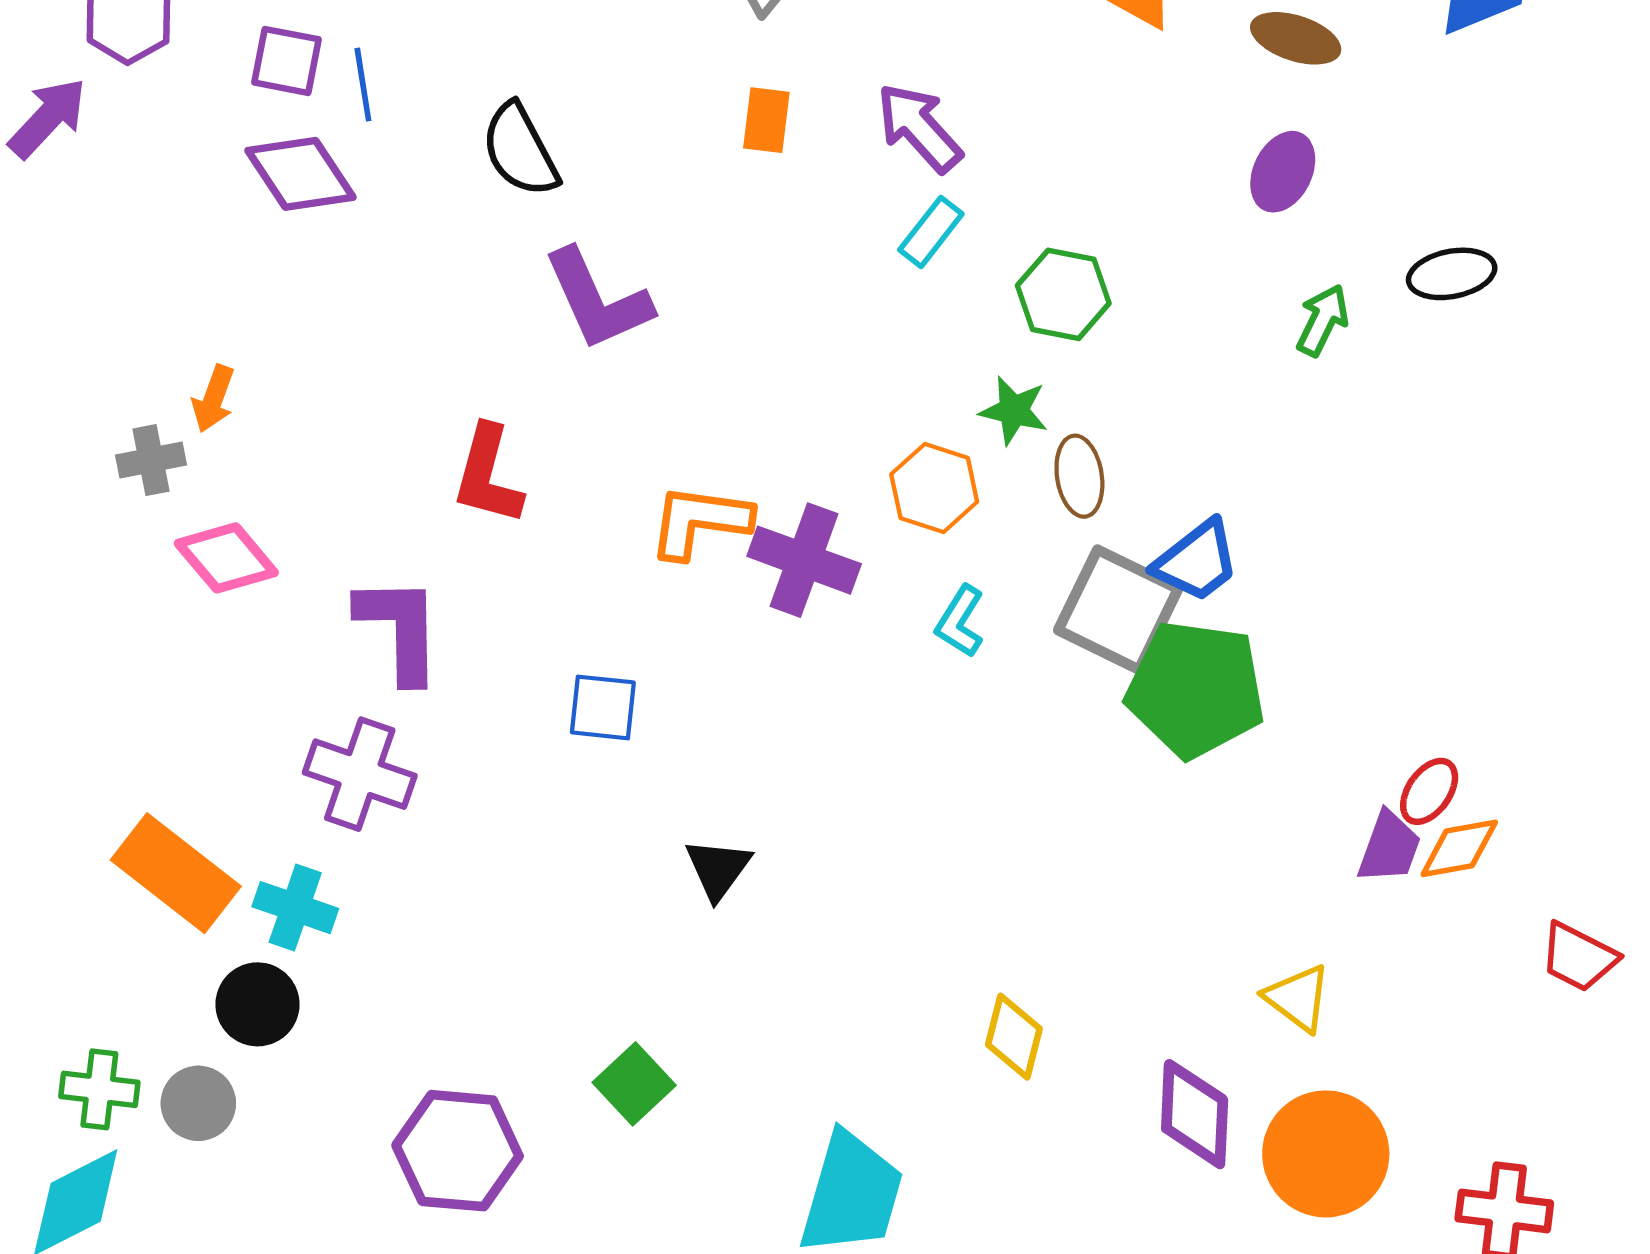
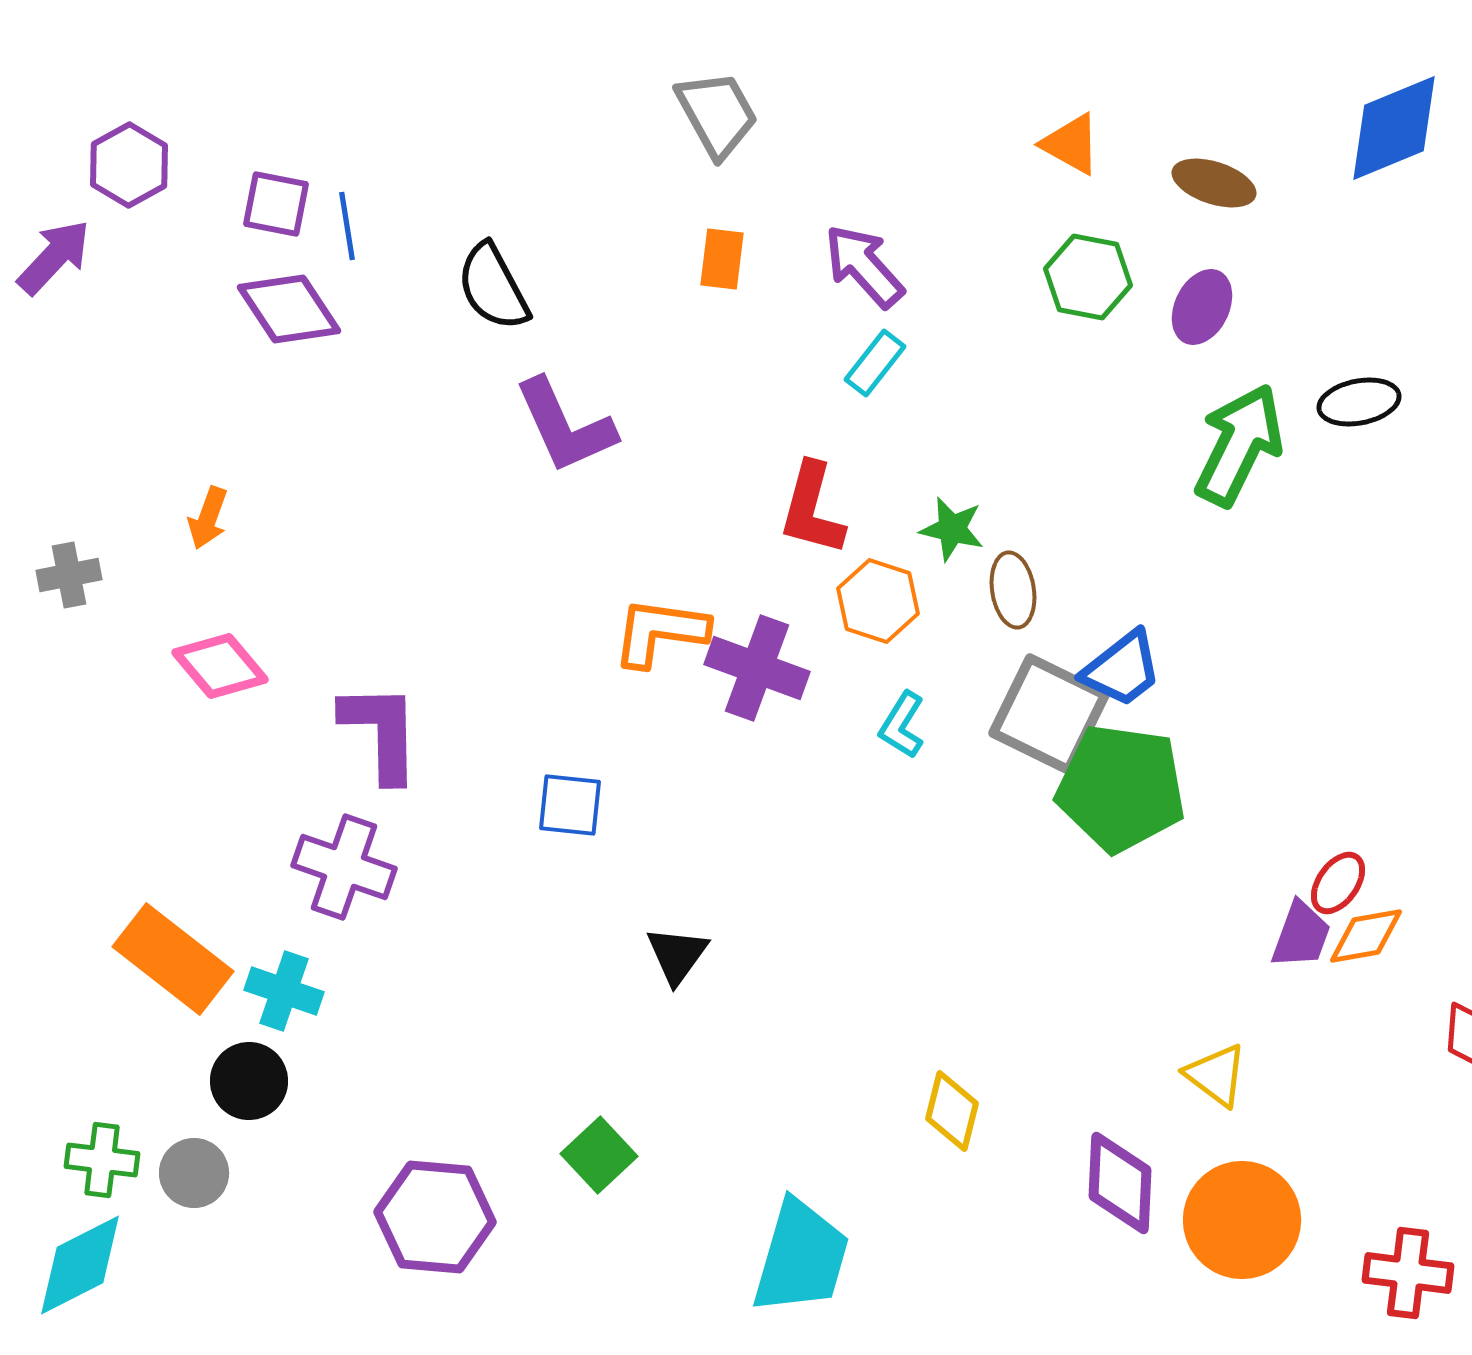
green hexagon: (1063, 294) -> (1088, 277), moved
green arrow: (1323, 320) -> (1239, 445), size x1.8
gray cross: (151, 460) -> (69, 575), moved
red L-shape: (488, 475) -> (812, 509), moved

